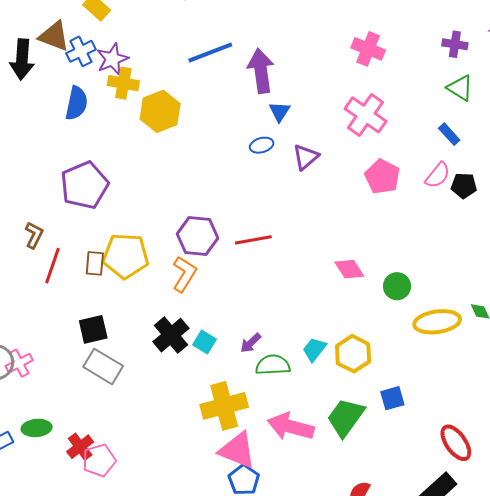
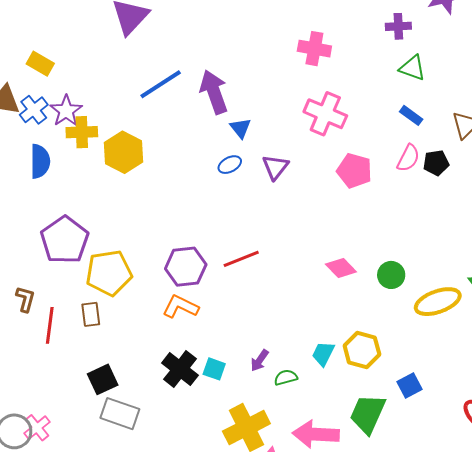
yellow pentagon: (126, 256) -> (109, 273), moved
orange L-shape: (184, 274) -> (180, 307), turned -84
green semicircle: (273, 365) -> (286, 377), size x0.7

